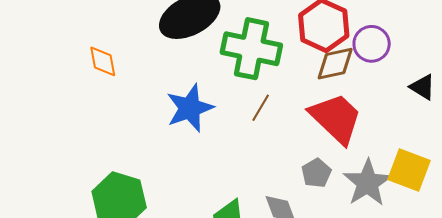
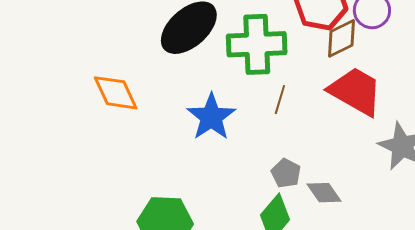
orange diamond: (103, 61) -> (116, 93), size x1.4
gray pentagon: (316, 173) -> (286, 173), moved

